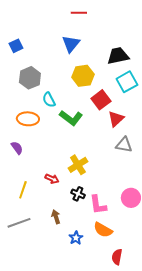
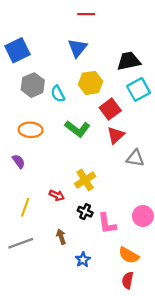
blue square: (16, 46) -> (17, 50), size x1.6
cyan semicircle: (49, 100) -> (58, 94), moved
red triangle: (116, 119) -> (116, 135), moved
orange semicircle: (103, 230) -> (129, 255), moved

